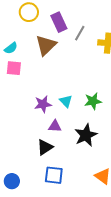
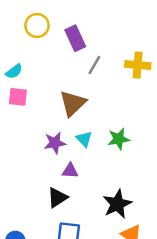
gray line: (80, 33) -> (94, 65), moved
brown triangle: (46, 45) -> (73, 103), moved
black star: (86, 135) -> (117, 204), moved

